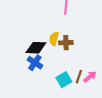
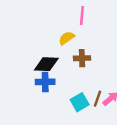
yellow semicircle: (54, 39) -> (67, 38), moved, turned 40
blue cross: (35, 63) -> (45, 82), turned -35

